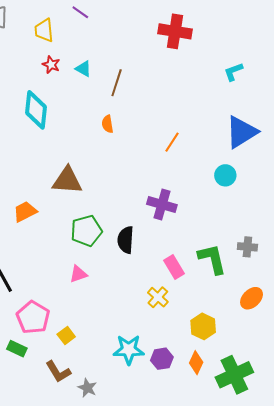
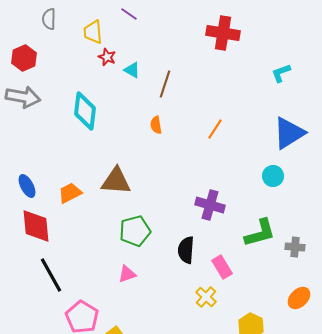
red star: (51, 65) -> (107, 57), moved
orange line: (172, 142) -> (215, 129), moved
orange trapezoid: (25, 212) -> (70, 193), moved
black semicircle: (126, 240) -> (186, 250), moved
green L-shape: (212, 259) -> (260, 233), moved, turned 88

